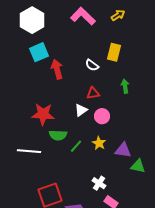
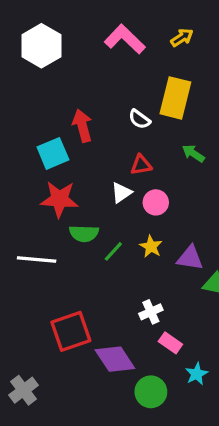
cyan square: (39, 52) -> (53, 153), moved
yellow rectangle: (114, 52) -> (175, 98), size x1.4
green arrow: (125, 86) -> (193, 153), turned -48
white cross: (99, 183) -> (151, 312), turned 32

